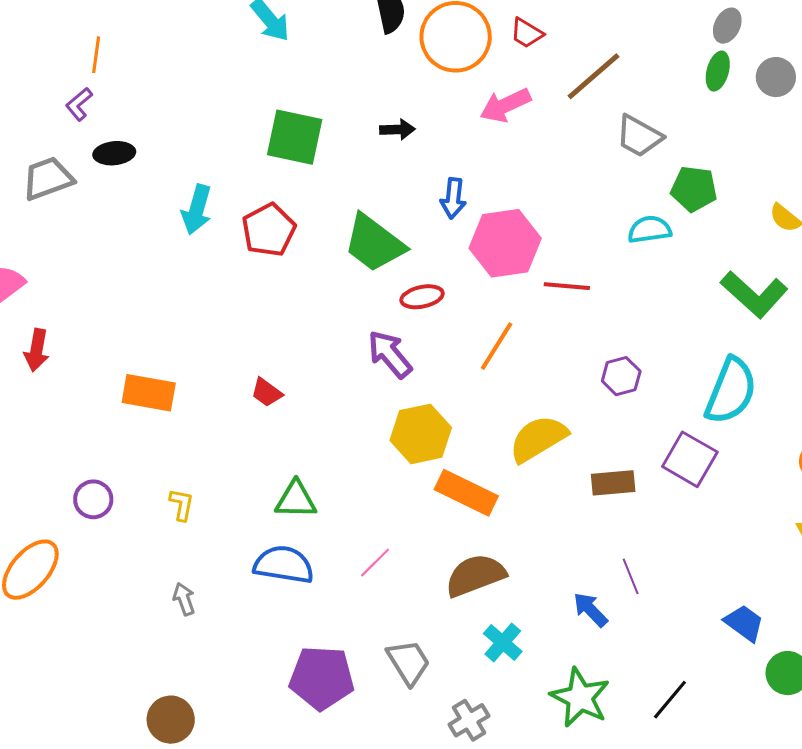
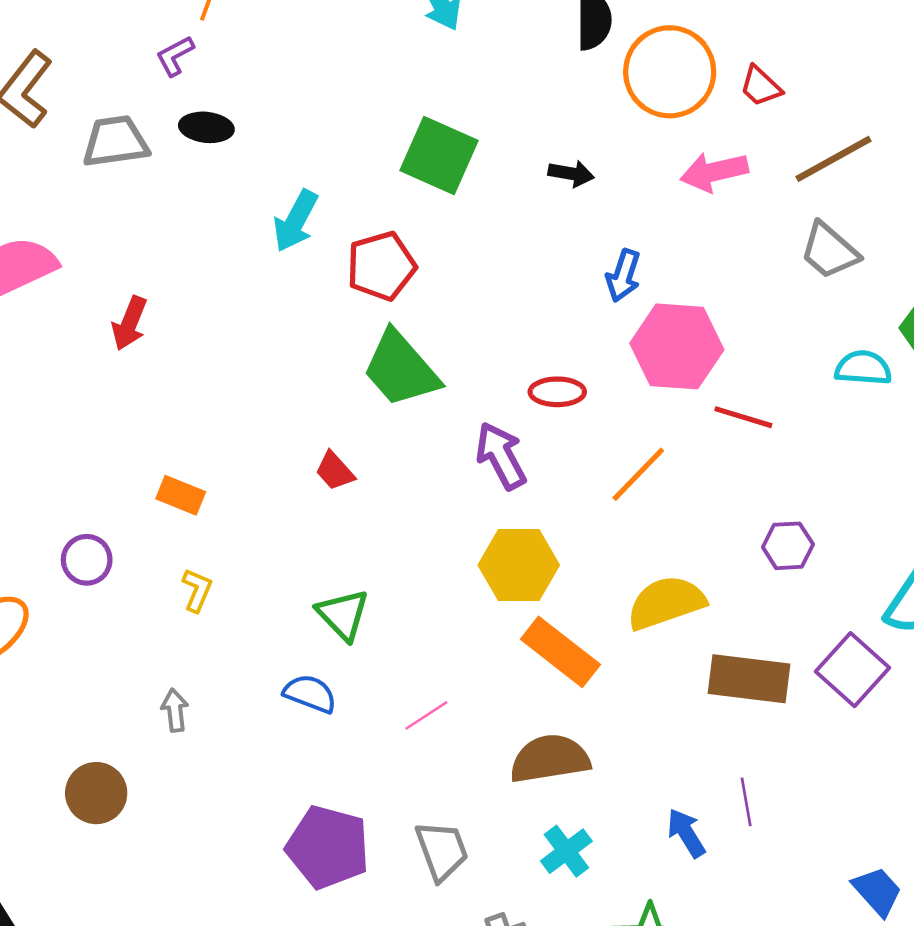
gray trapezoid: (639, 136) -> (829, 251), moved
green trapezoid: (374, 243) -> (401, 369), moved
red arrow: (37, 350) -> (129, 323), moved
orange rectangle: (149, 393) -> (181, 495), moved, size x0.7
brown rectangle: (613, 483) -> (749, 679), size x1.4
green triangle: (296, 500) -> (343, 615), turned 33
blue semicircle: (284, 565) -> (310, 694), size x0.7
brown circle: (171, 720) -> (96, 793), moved

